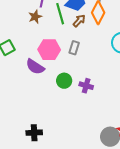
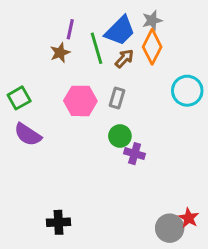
purple semicircle: (35, 67) -> (28, 135), moved
green circle: (64, 81) -> (120, 136), moved

